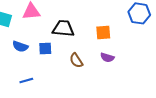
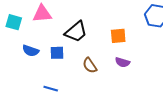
black trapezoid: (63, 28) -> (76, 32), turned 135
blue line: (26, 80) -> (51, 89), moved, turned 32

